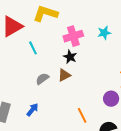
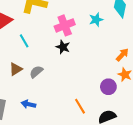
brown triangle: (64, 75) -> (16, 69), moved
blue arrow: (32, 110) -> (28, 104), turned -112

